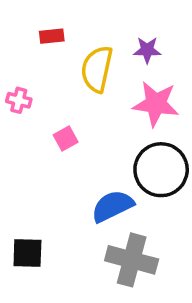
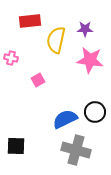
red rectangle: (52, 36) -> (30, 21), size x1.5
black circle: (161, 170) -> (95, 112), moved, size x0.7

